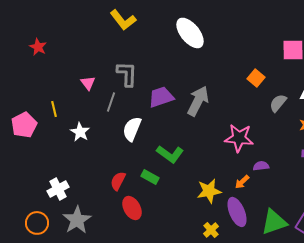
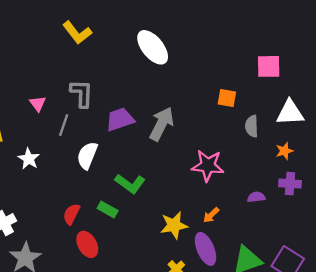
orange square: (256, 78) -> (227, 98), turned -30
gray semicircle: (278, 103) -> (252, 126), turned -42
purple semicircle: (261, 166) -> (256, 197), moved

